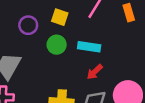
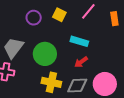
green circle: (57, 45) -> (45, 54), moved, size x1.5

